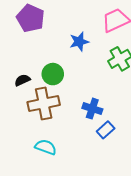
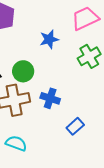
blue cross: (92, 109) -> (50, 98), moved

